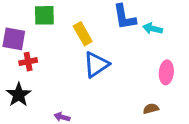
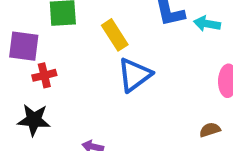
black star: (19, 95) -> (34, 120), turned -30

